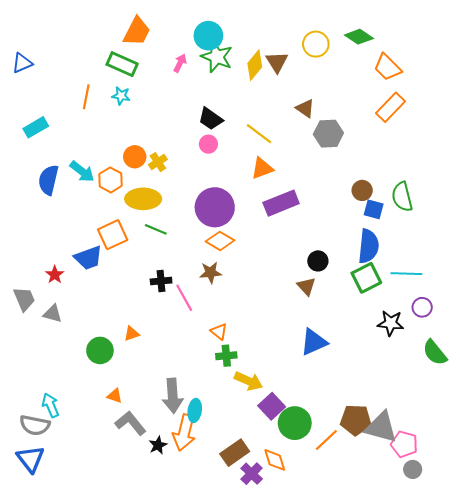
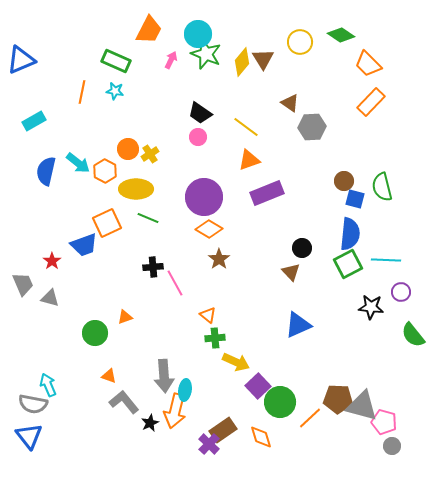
orange trapezoid: (137, 31) -> (149, 30), moved
blue triangle: (22, 63) -> (21, 60), size x1.4
brown star: (211, 273) -> (219, 259), moved, turned -30
purple cross: (252, 474) -> (209, 444), moved

